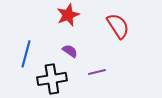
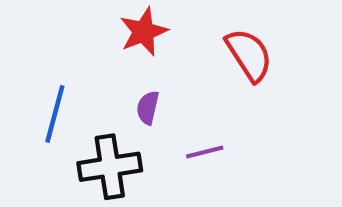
purple semicircle: (70, 51) -> (148, 108), turned -112

